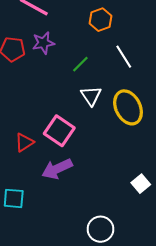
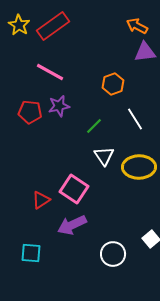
yellow ellipse: (128, 107) -> (139, 167), turned -64
white circle: (100, 229) -> (113, 254), moved

